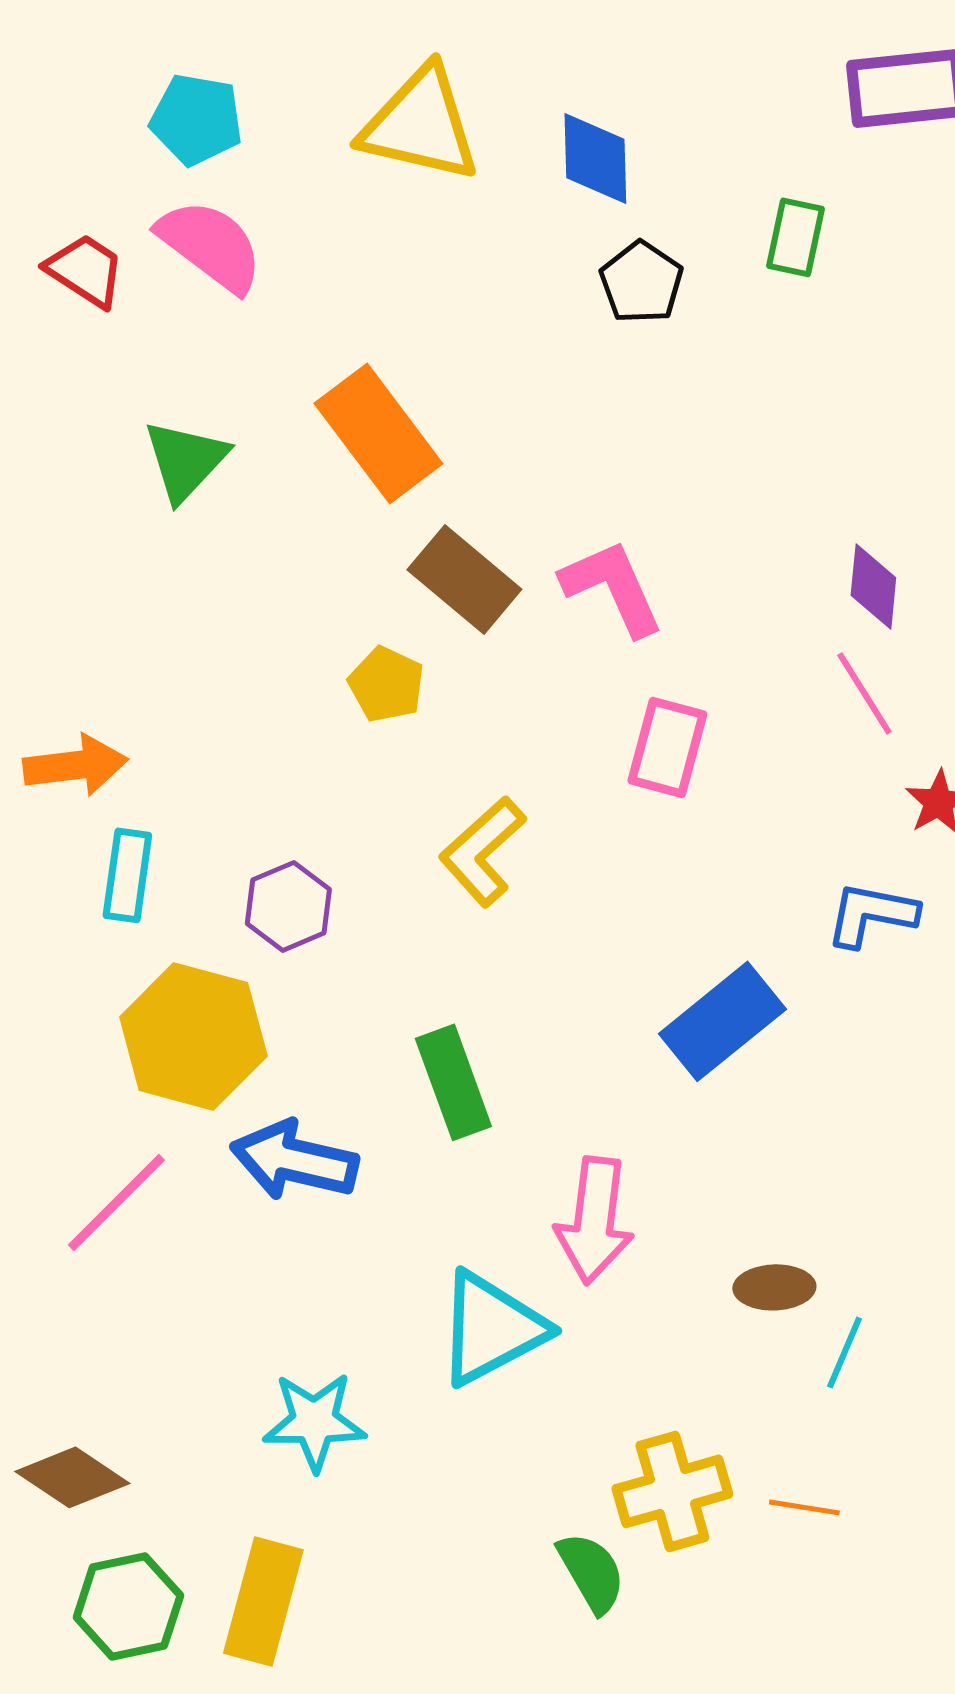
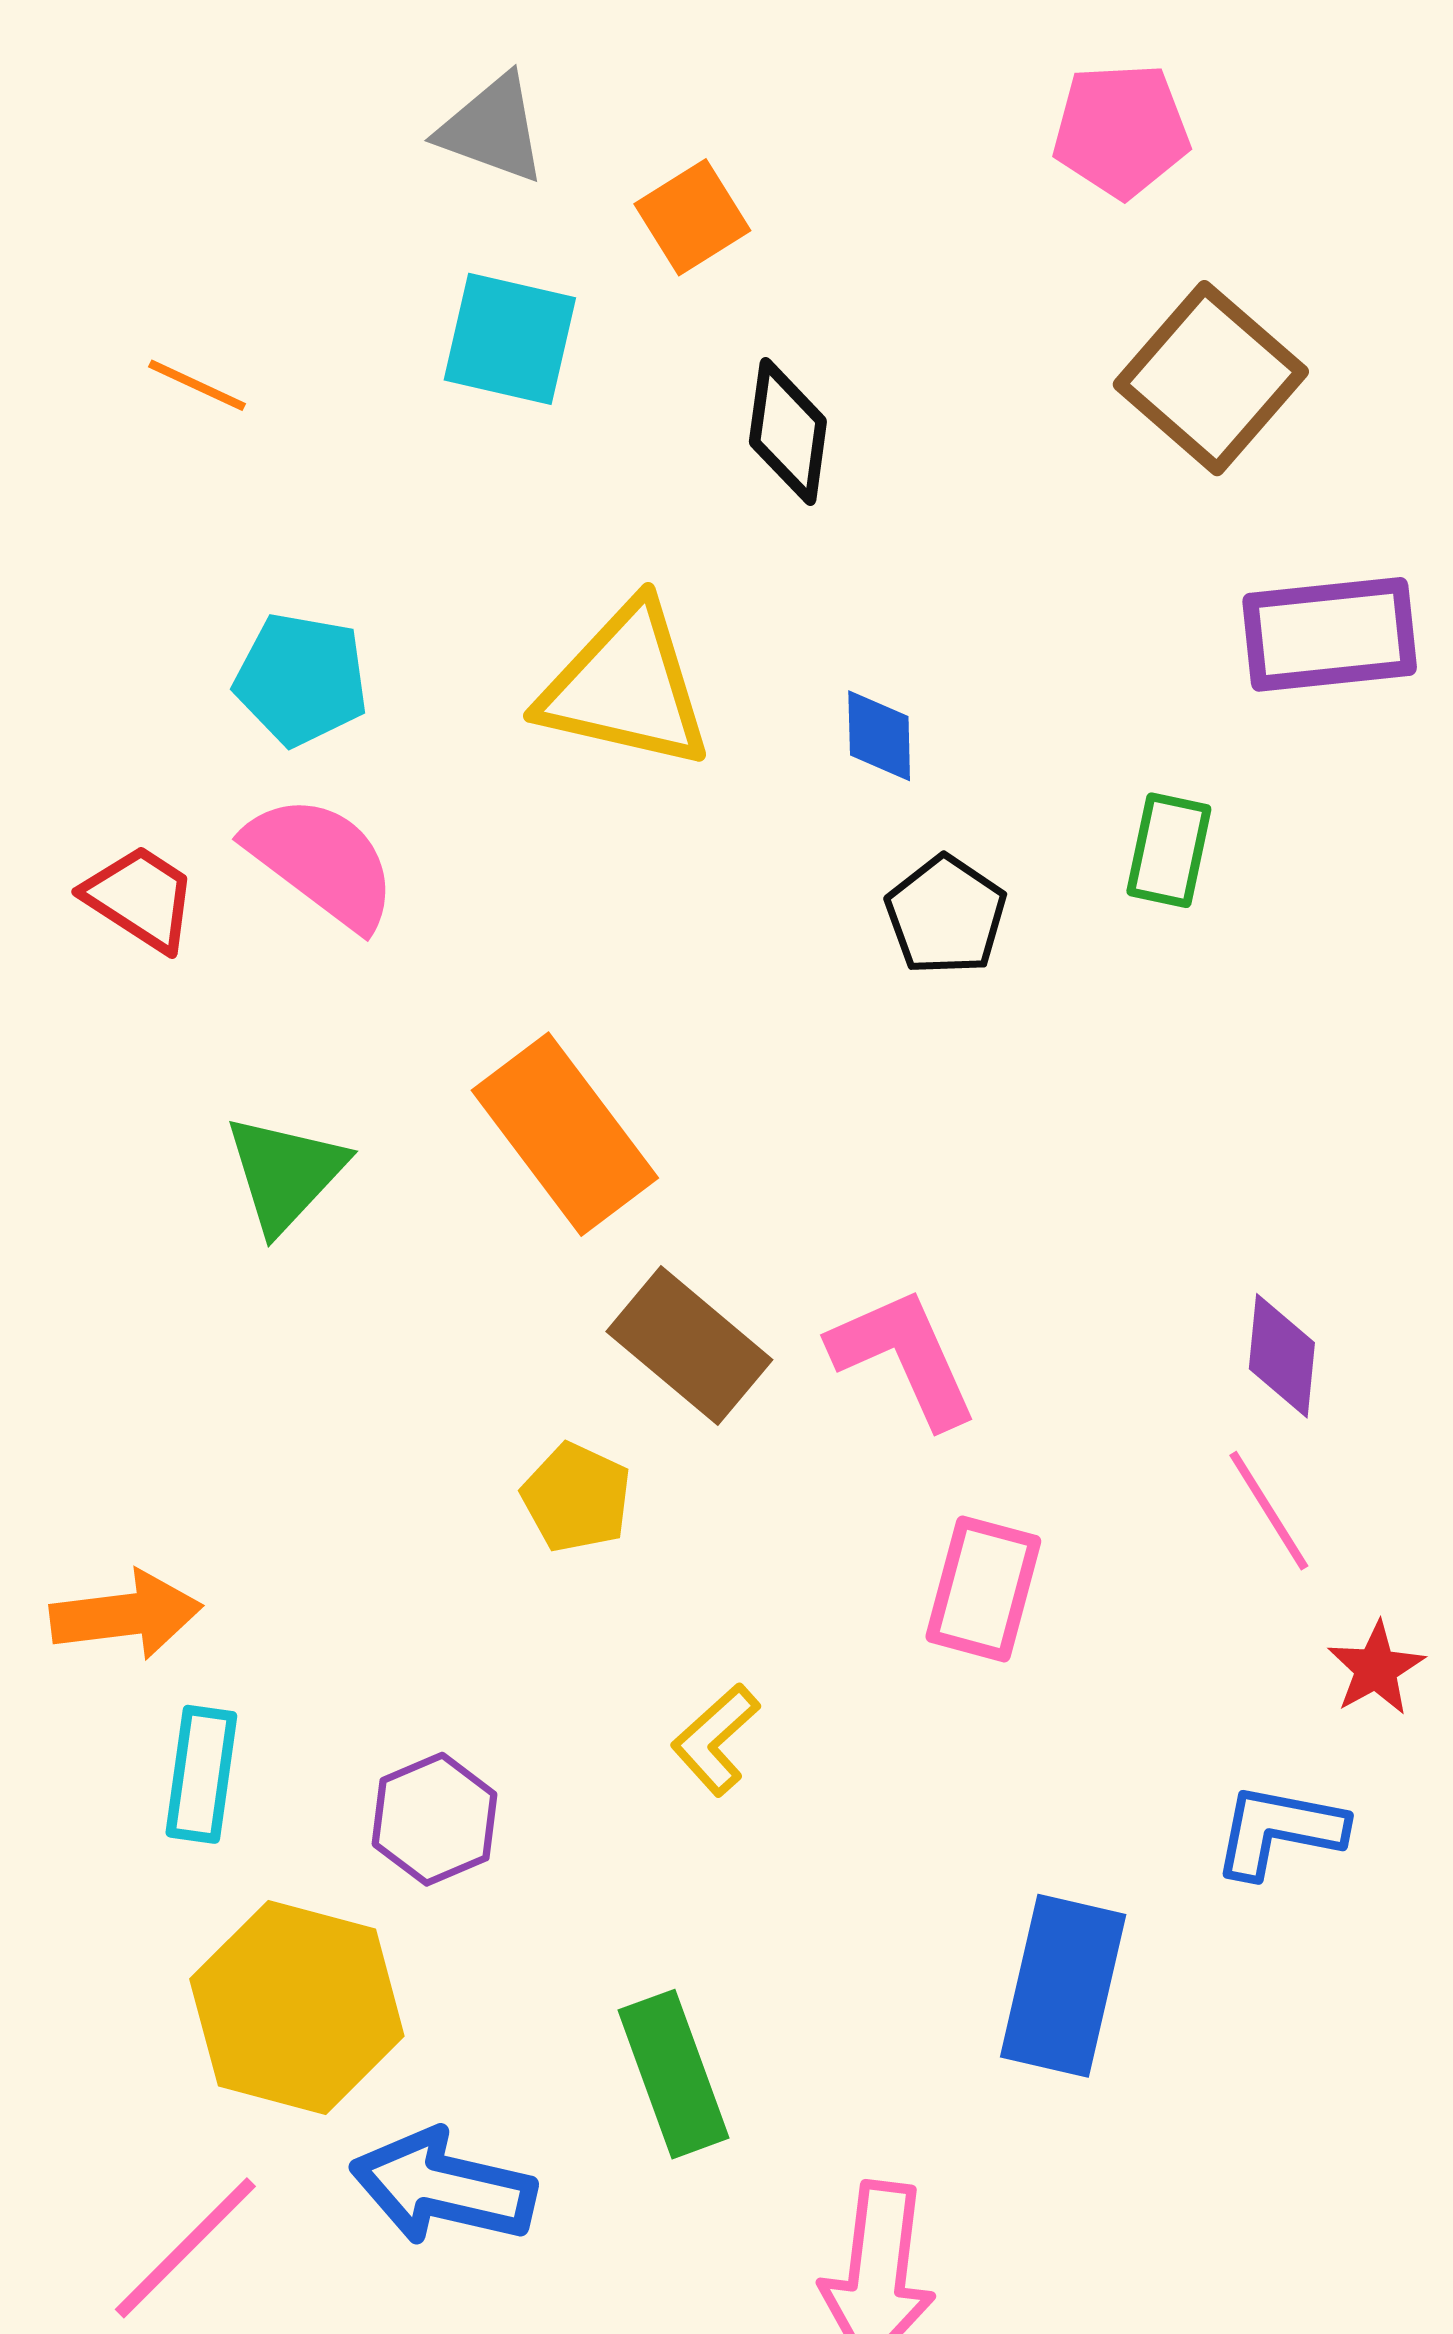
blue diamond: (595, 158) -> (879, 736), size x0.7
yellow L-shape: (482, 851) -> (716, 1740), size x0.7
blue rectangle: (722, 1021) -> (1063, 1986), turned -38

